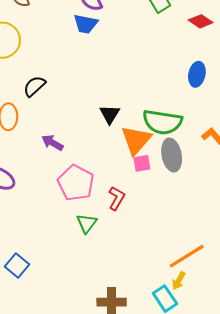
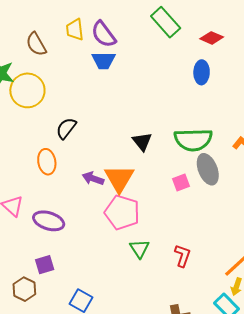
blue ellipse: (197, 74) -> (202, 72), moved
orange triangle: (136, 140) -> (119, 178), moved
red L-shape: (117, 198) -> (183, 256), moved

